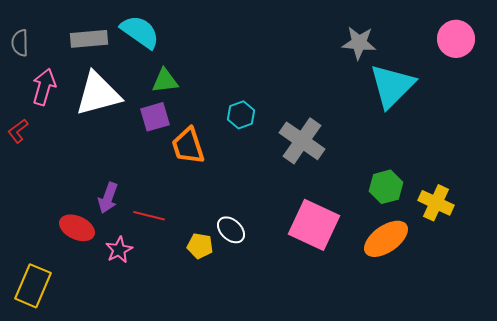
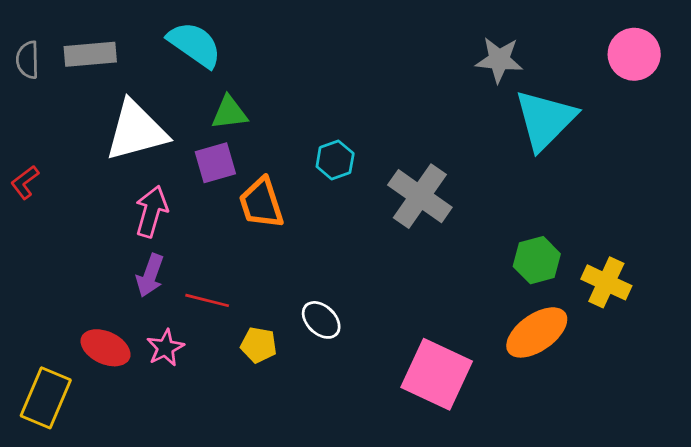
gray rectangle: (89, 39) -> (90, 54), moved
pink arrow: (44, 87) -> (151, 211), moved
pink square: (314, 225) -> (437, 374), moved
red ellipse: (77, 228) -> (106, 348), moved
yellow pentagon: (200, 246) -> (259, 345), moved

